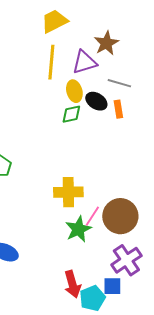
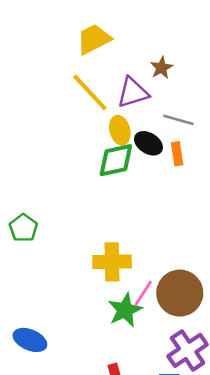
brown star: (106, 43) -> (162, 68), size x0.7
yellow line: (51, 62) -> (90, 92), turned -48
green diamond: (71, 114) -> (116, 160), size x1.4

